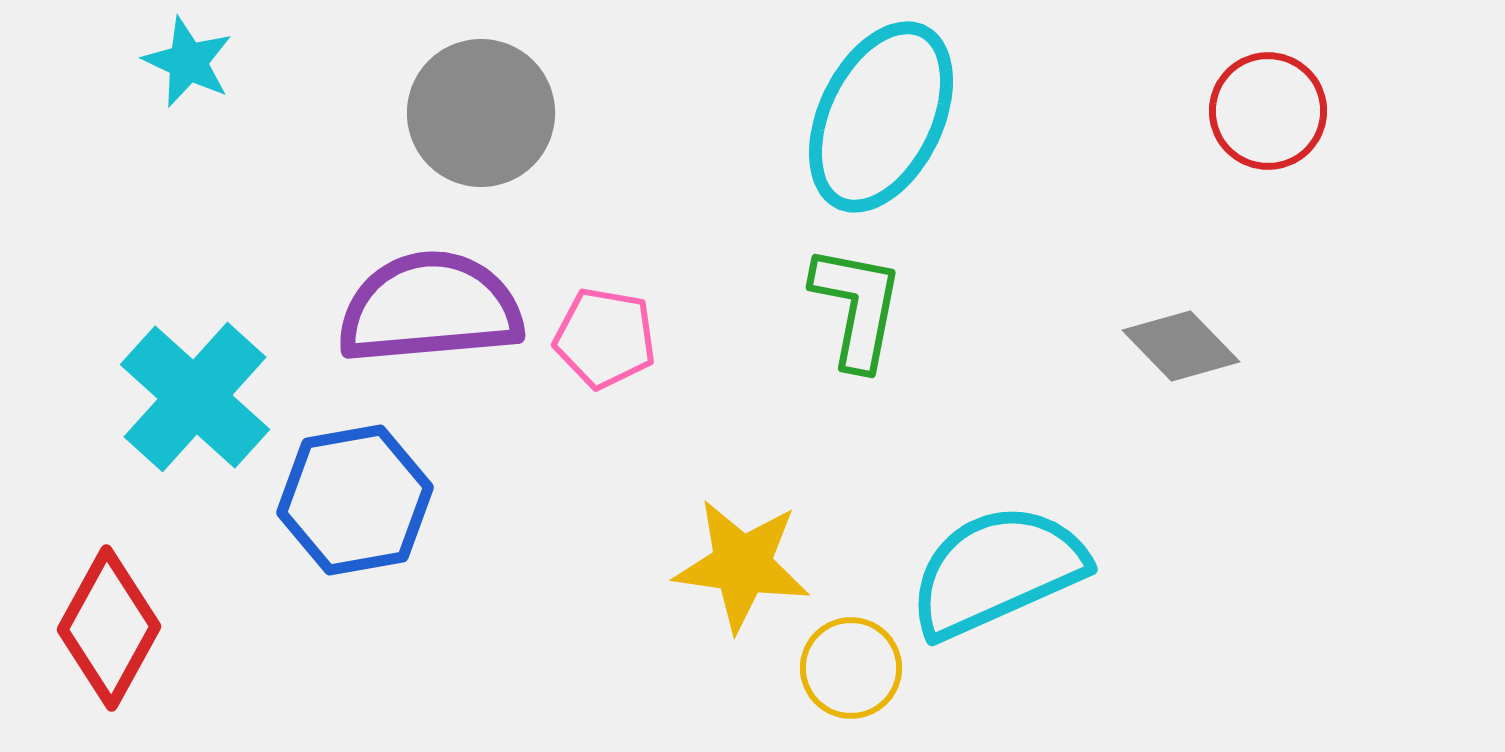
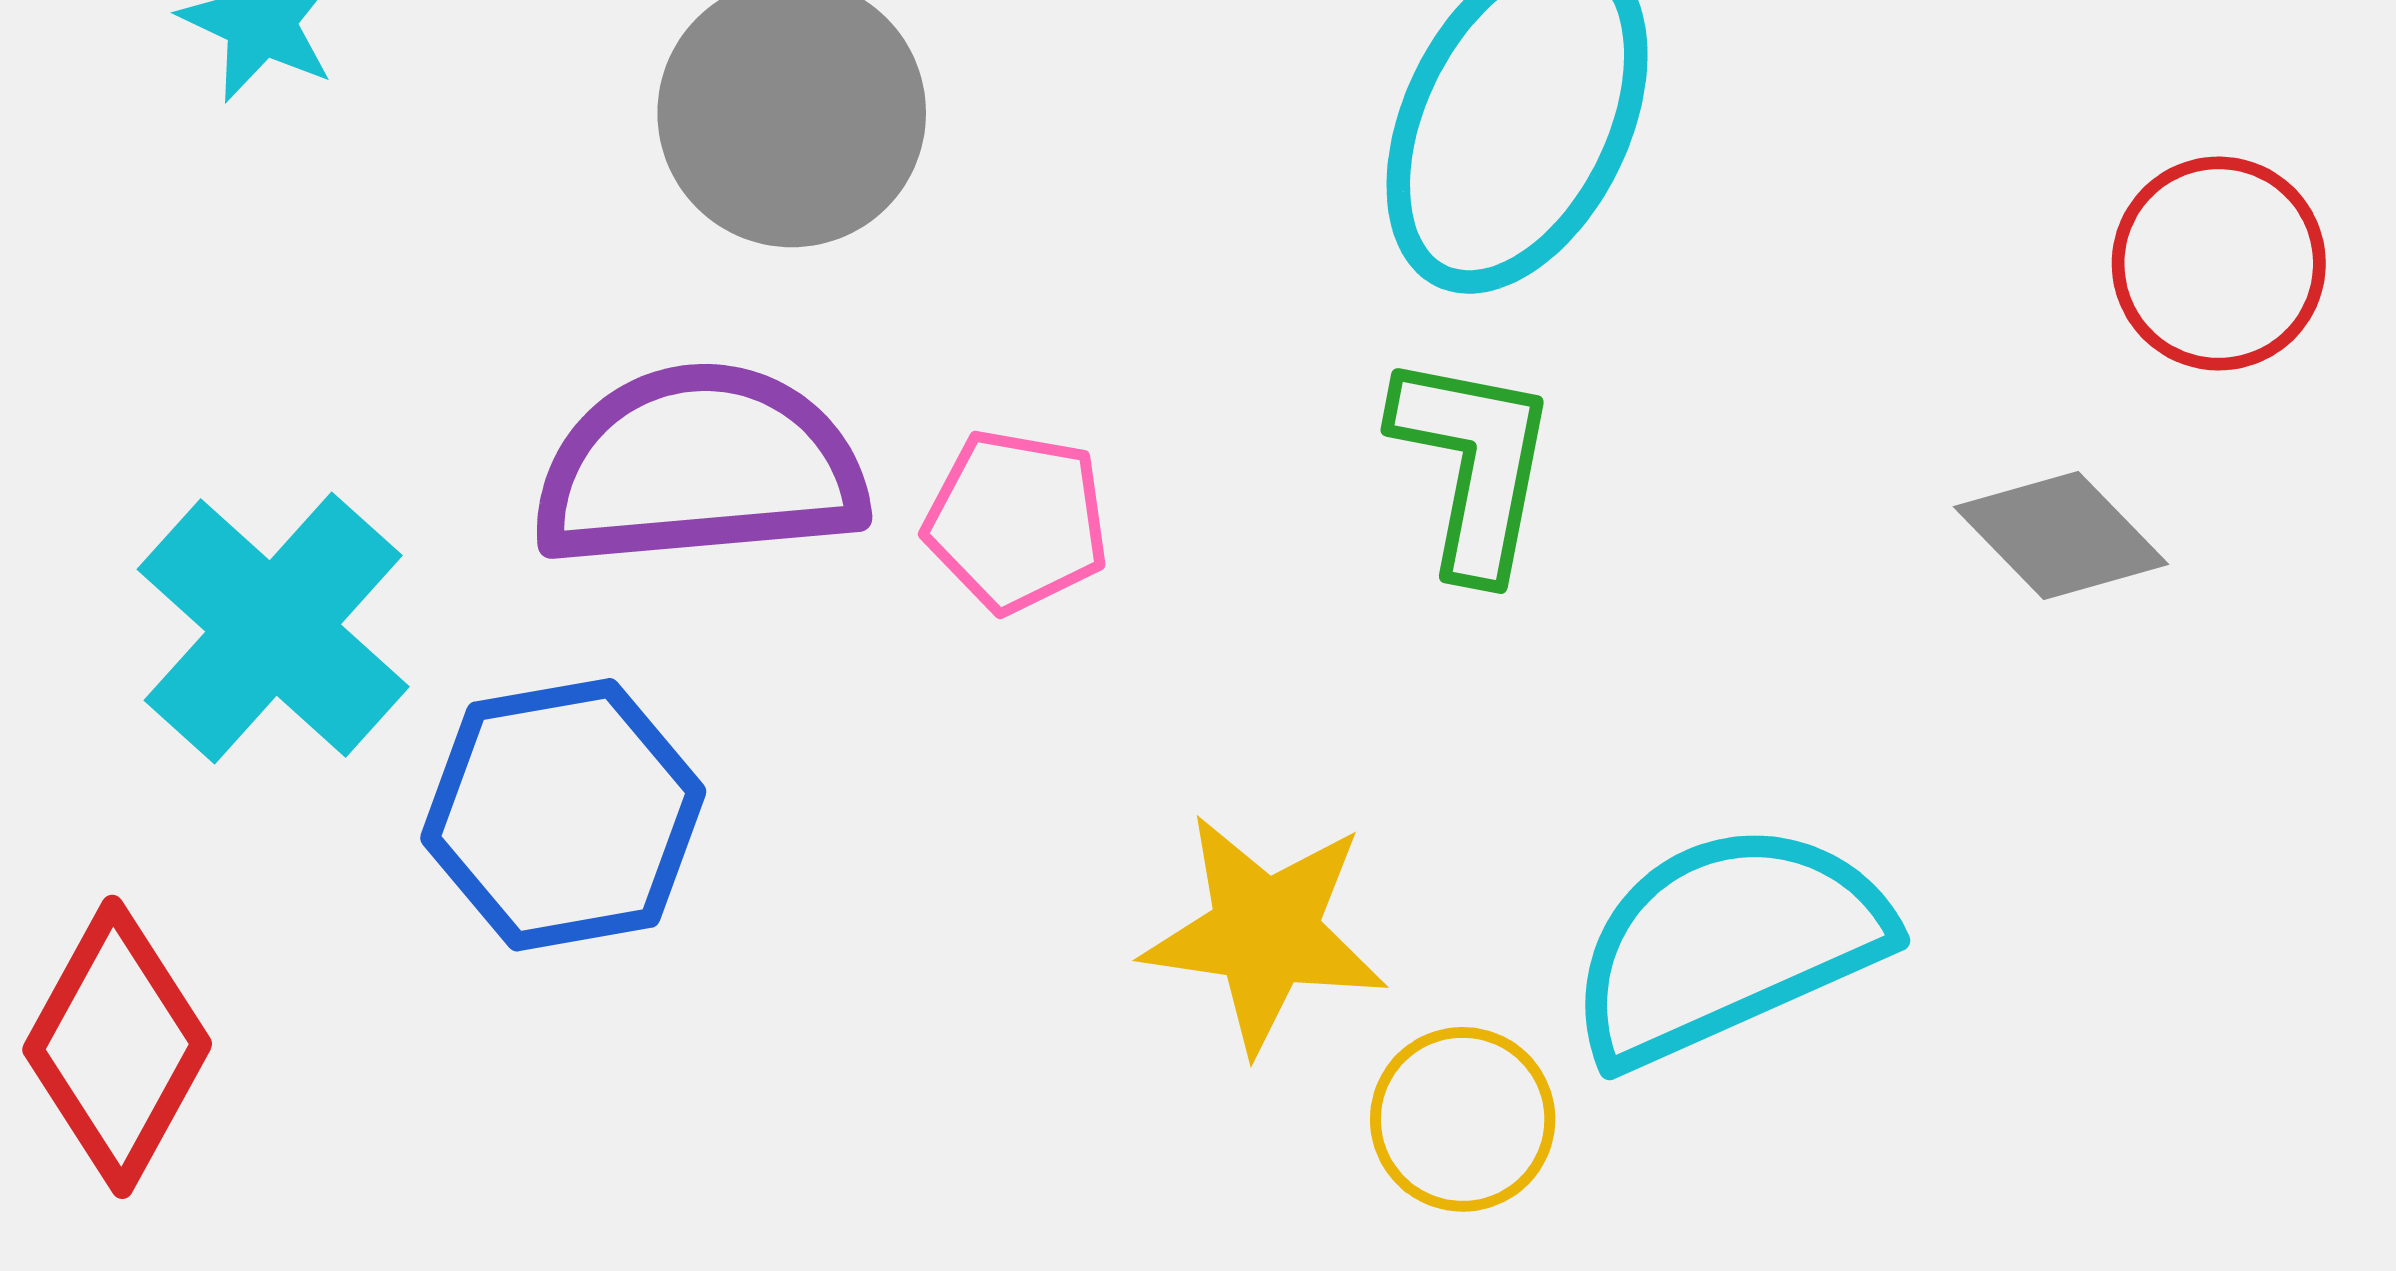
red circle: (1268, 111) -> (2219, 264), moved

